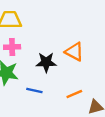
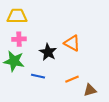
black star: (46, 62) -> (48, 52), turned 30

